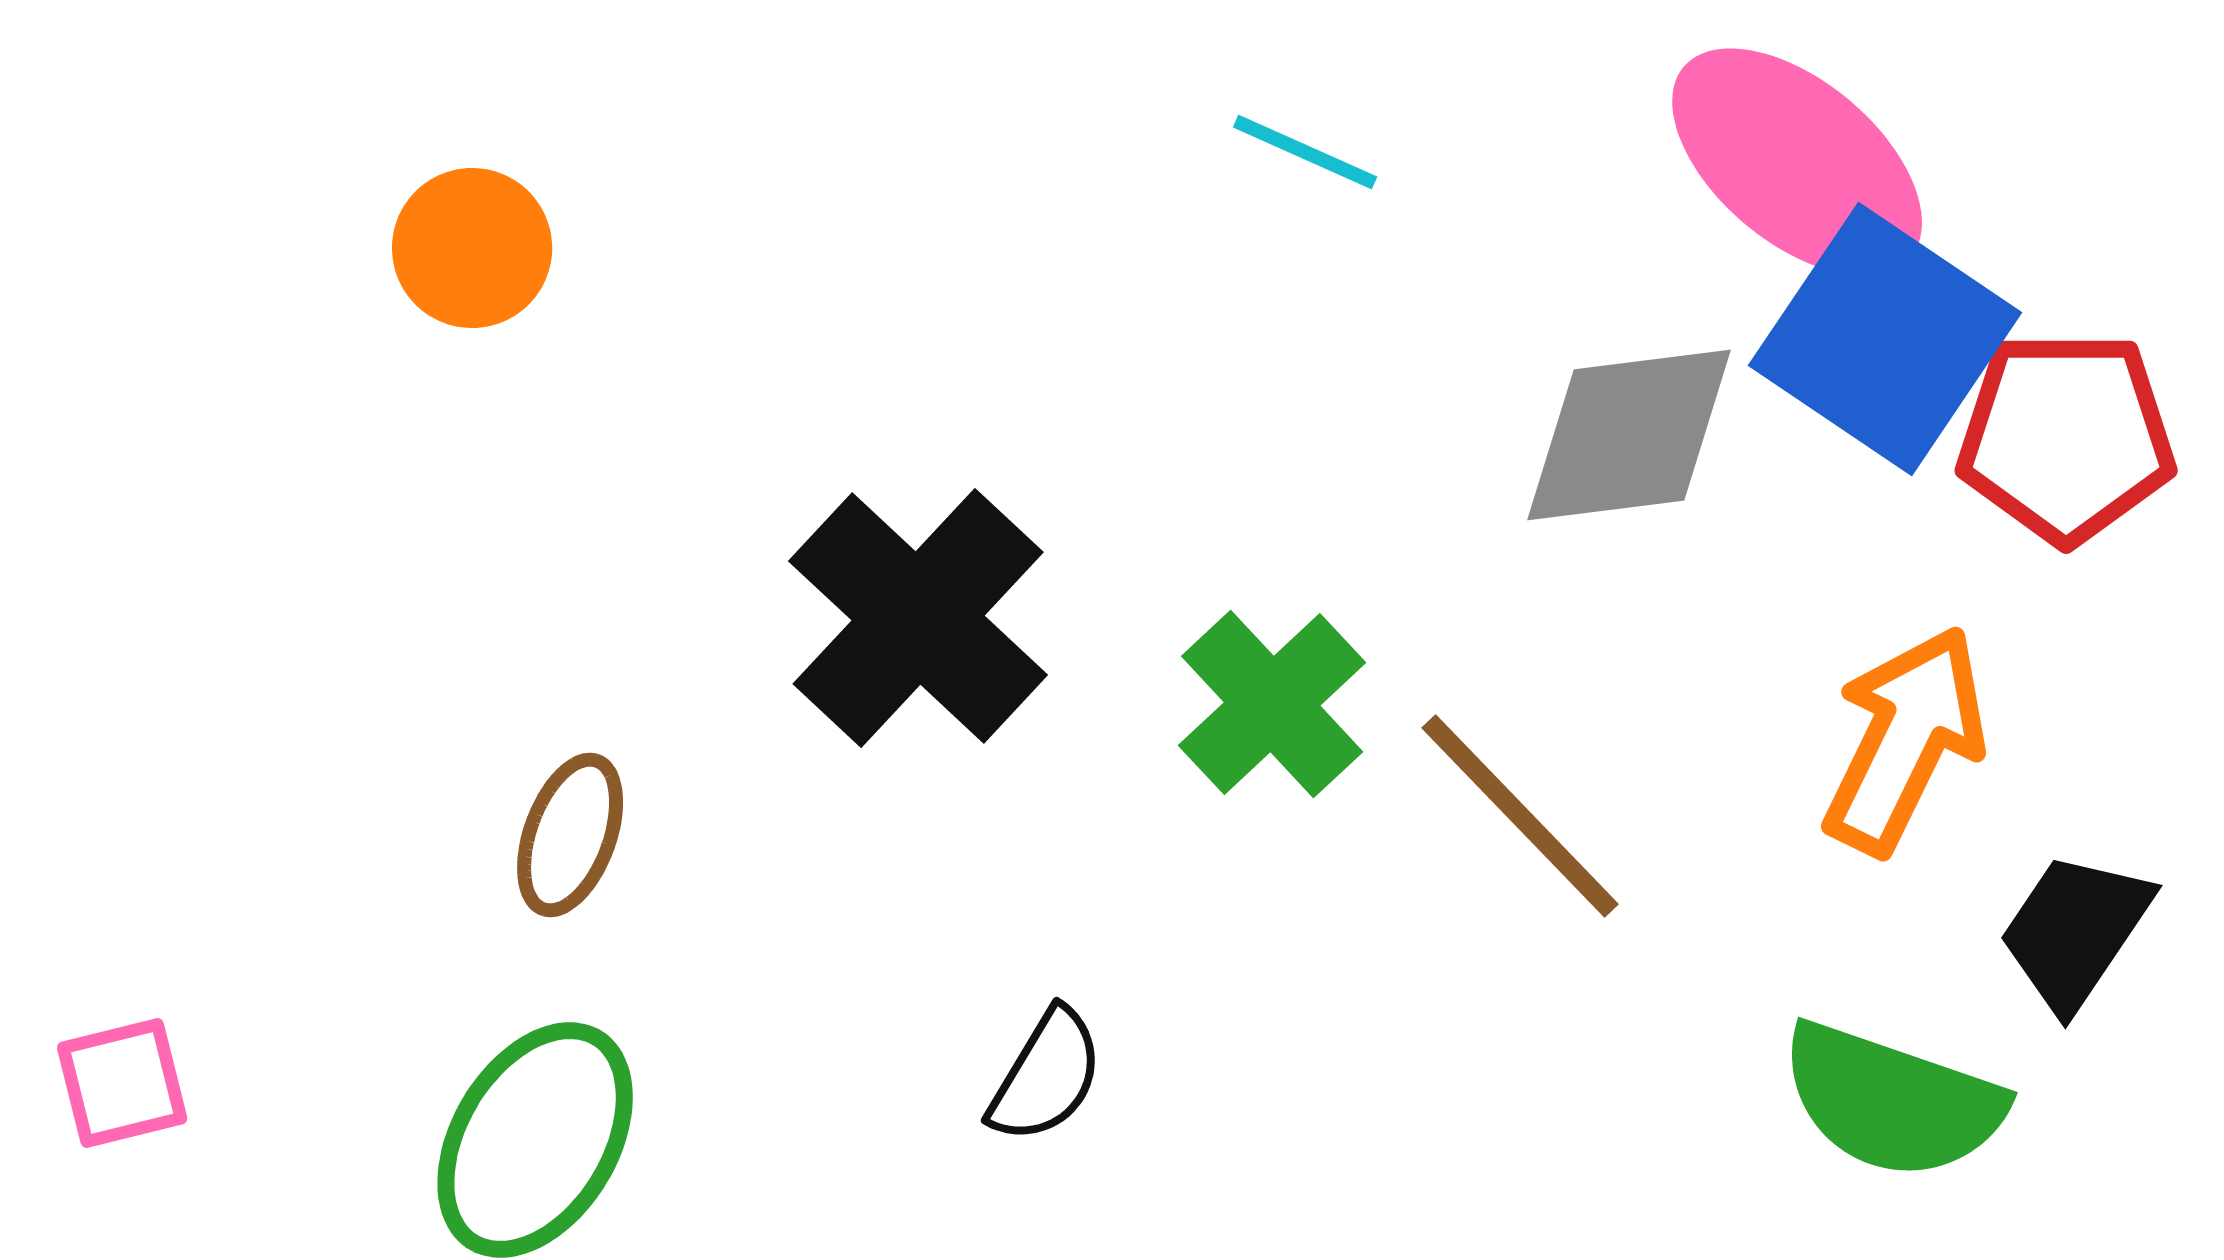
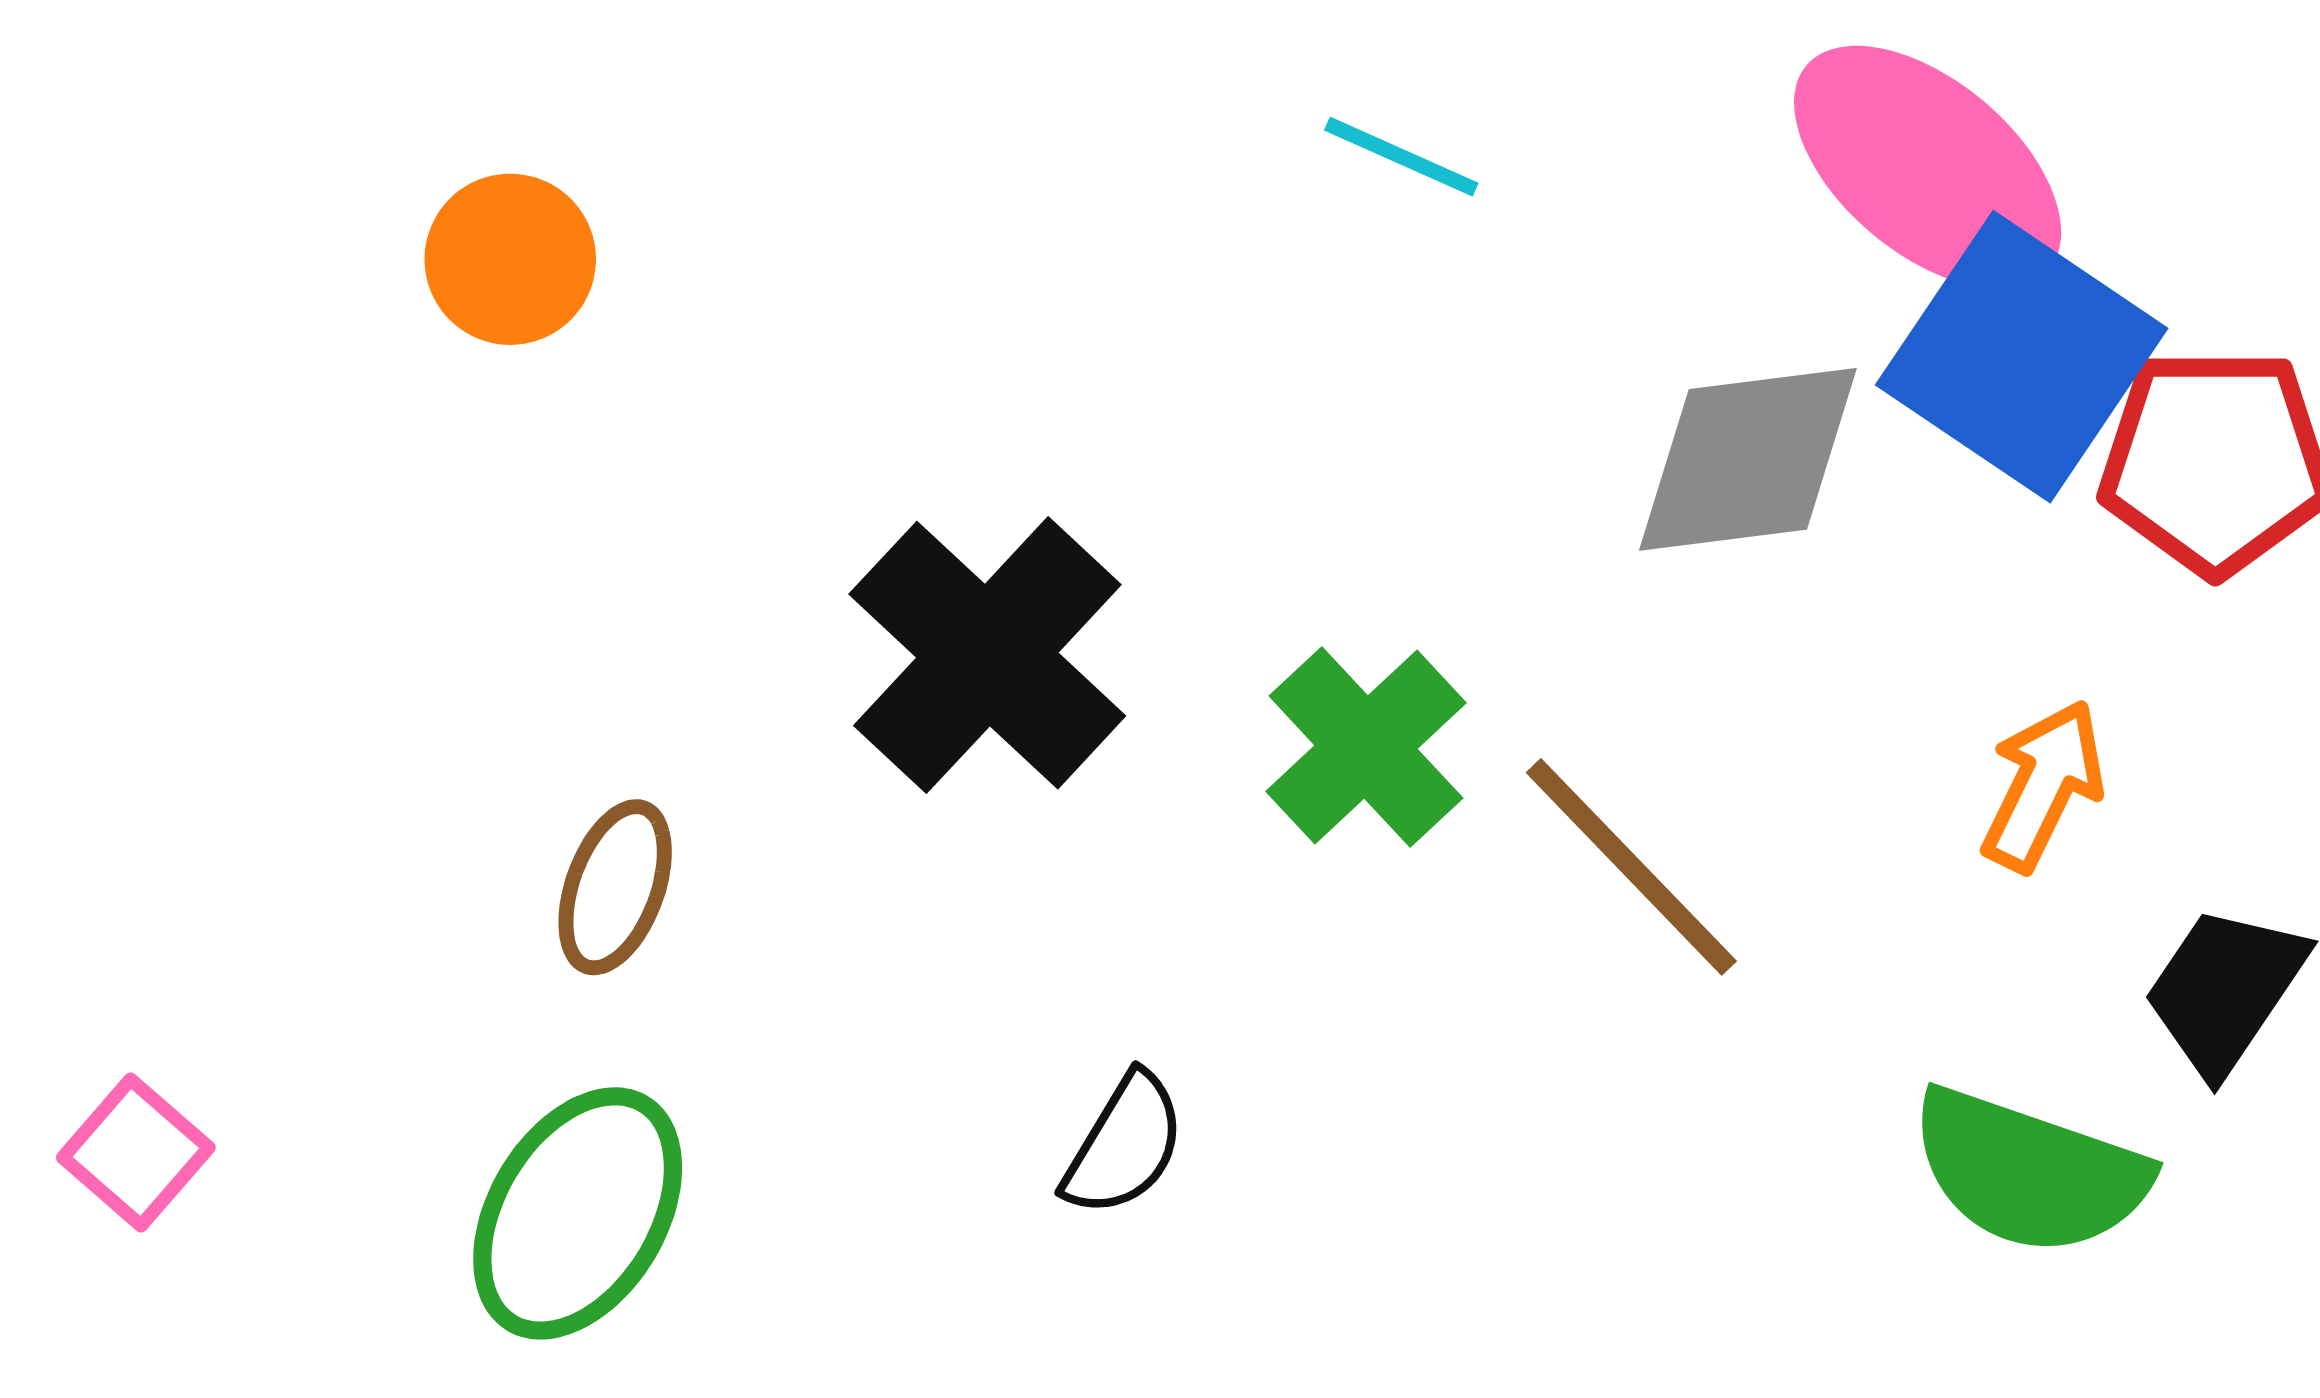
orange arrow: (1905, 740) -> (2043, 786), size x0.7
pink square: (122, 1083) -> (136, 1152), turned -35

